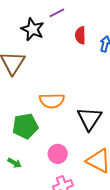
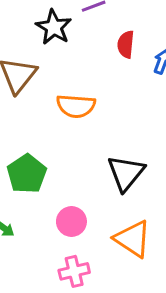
orange semicircle: (52, 101) -> (76, 106), moved
green pentagon: (25, 126) -> (27, 174), turned -30

